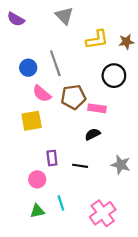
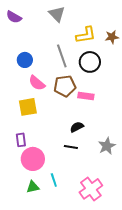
gray line: (55, 63) -> (62, 56), moved
black circle: (114, 76) -> (90, 62), moved
black semicircle: (93, 134) -> (77, 127), moved
purple rectangle: (52, 158) -> (21, 140), moved
gray star: (121, 165) -> (107, 146), turned 30
pink circle: (37, 179) -> (33, 159), size x1.5

